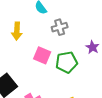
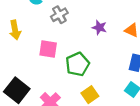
green pentagon: (67, 62) -> (77, 64), moved

